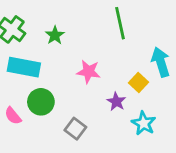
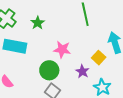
green circle: (41, 102) -> (49, 70), moved

